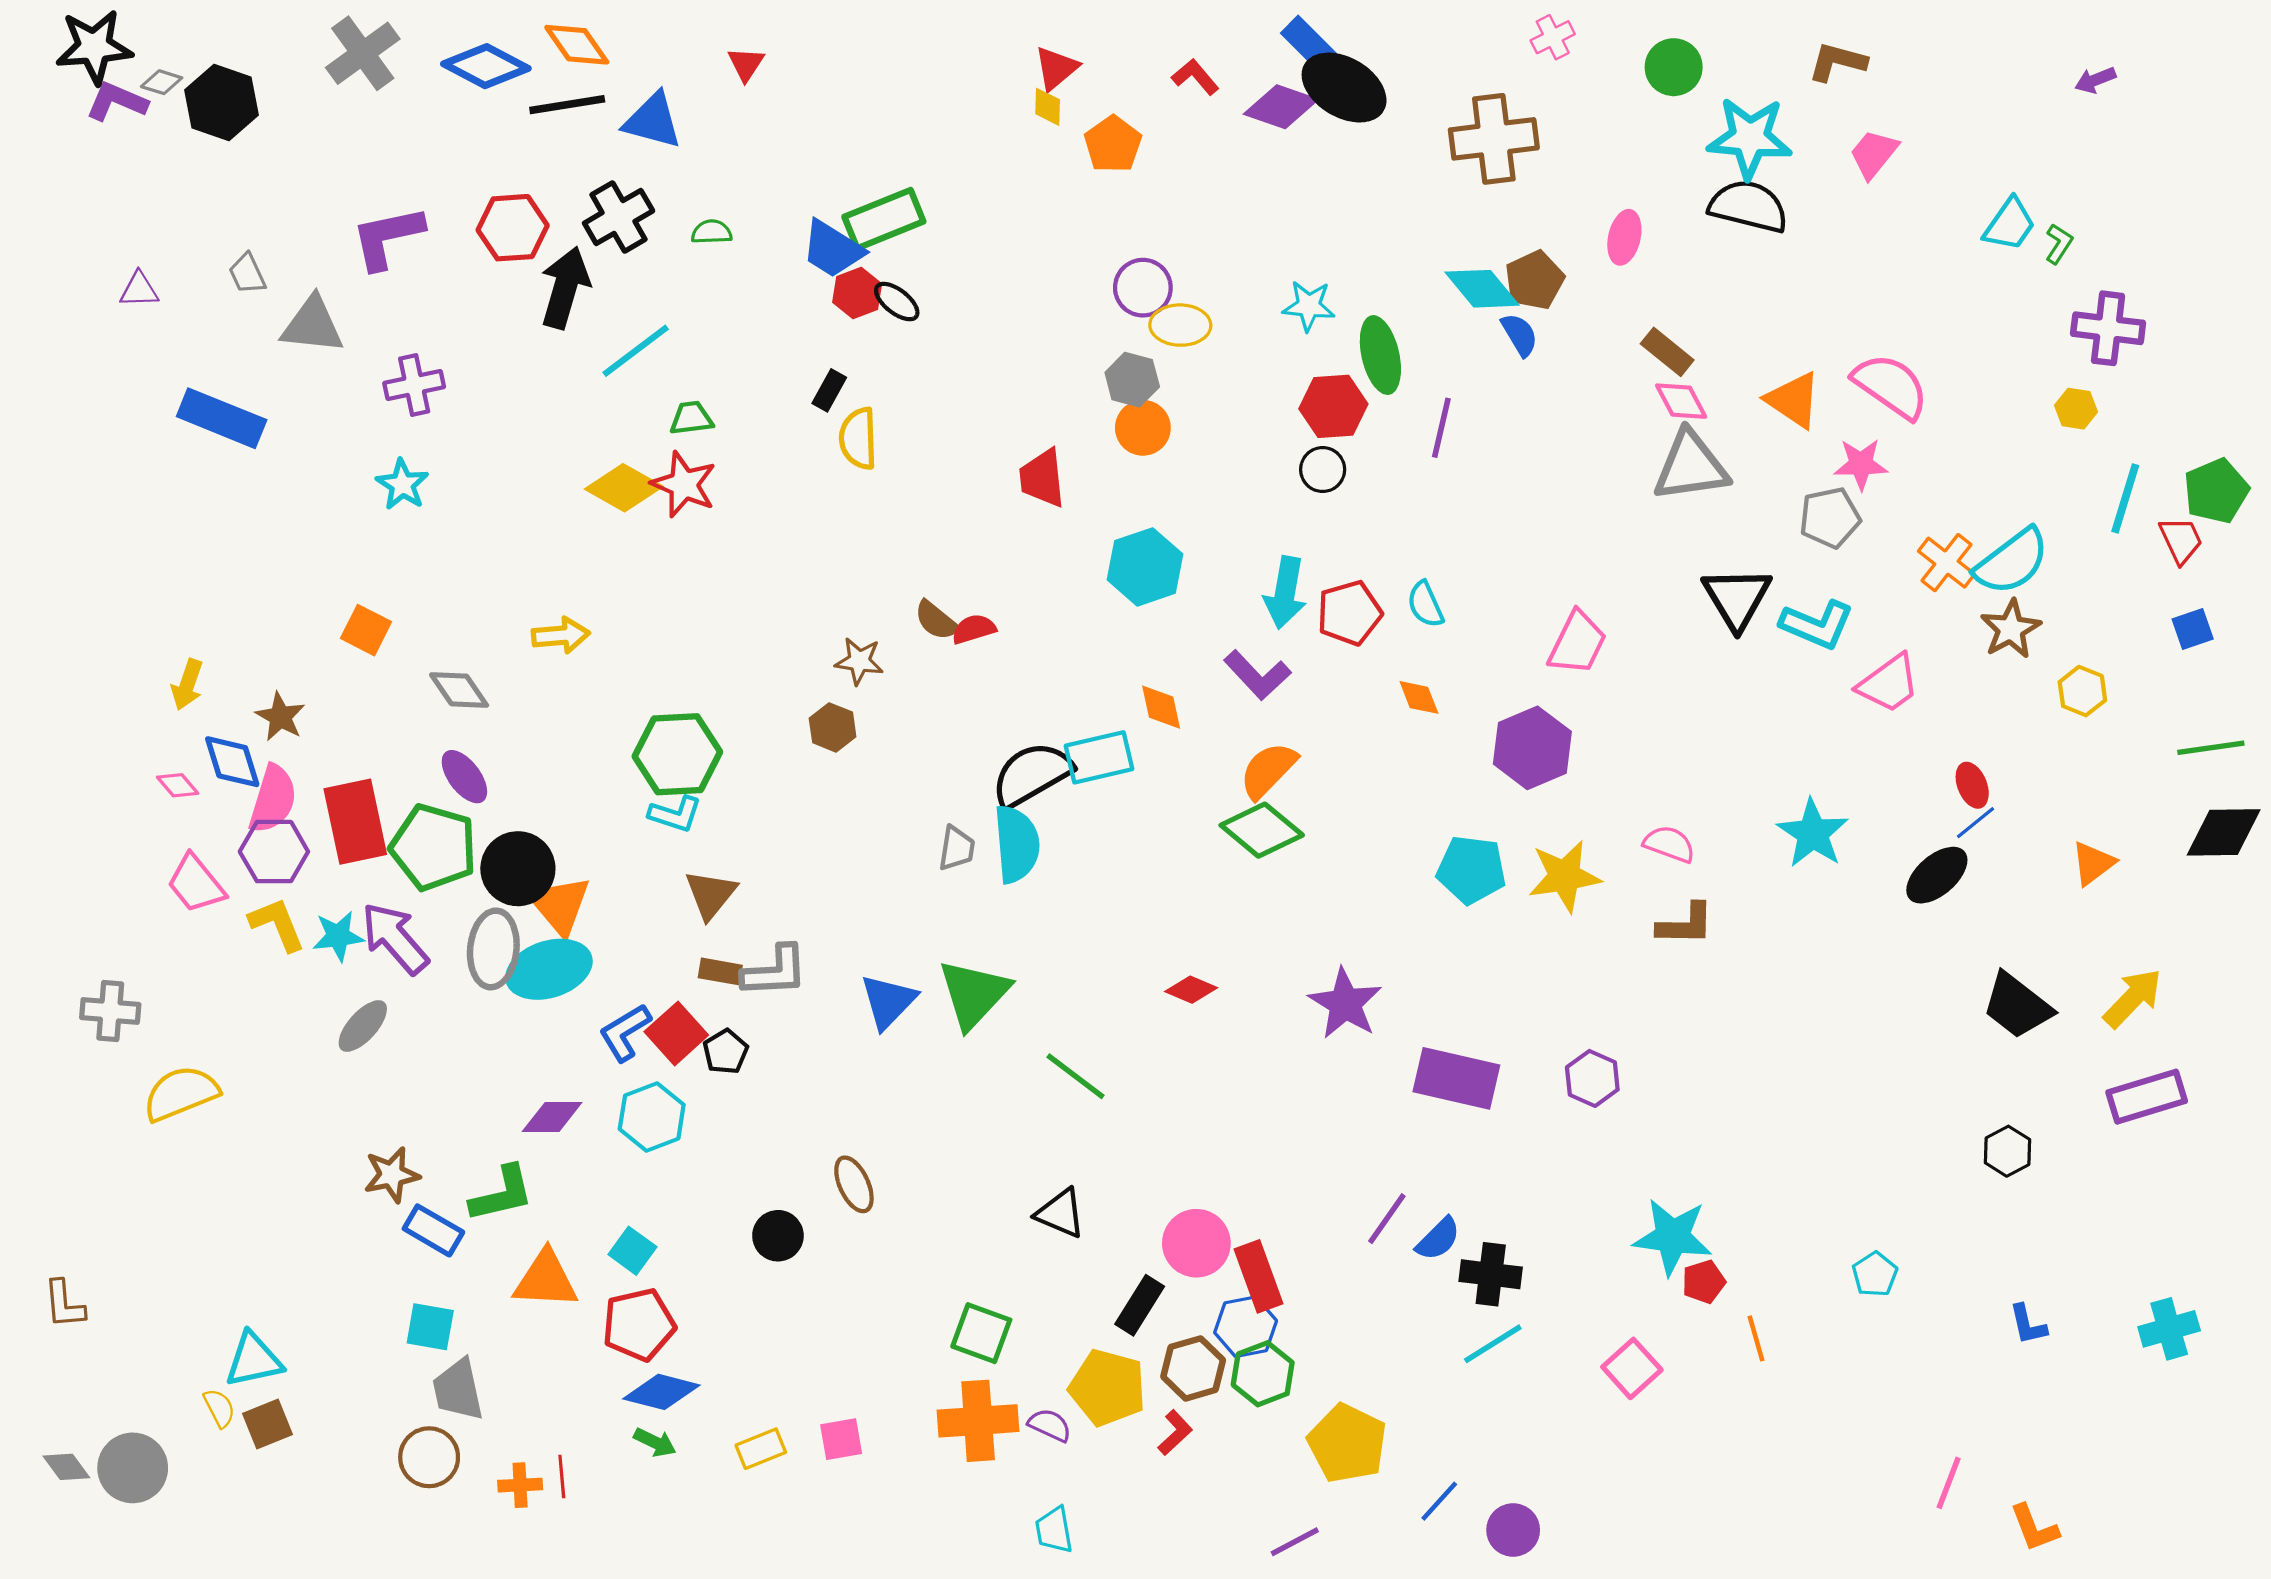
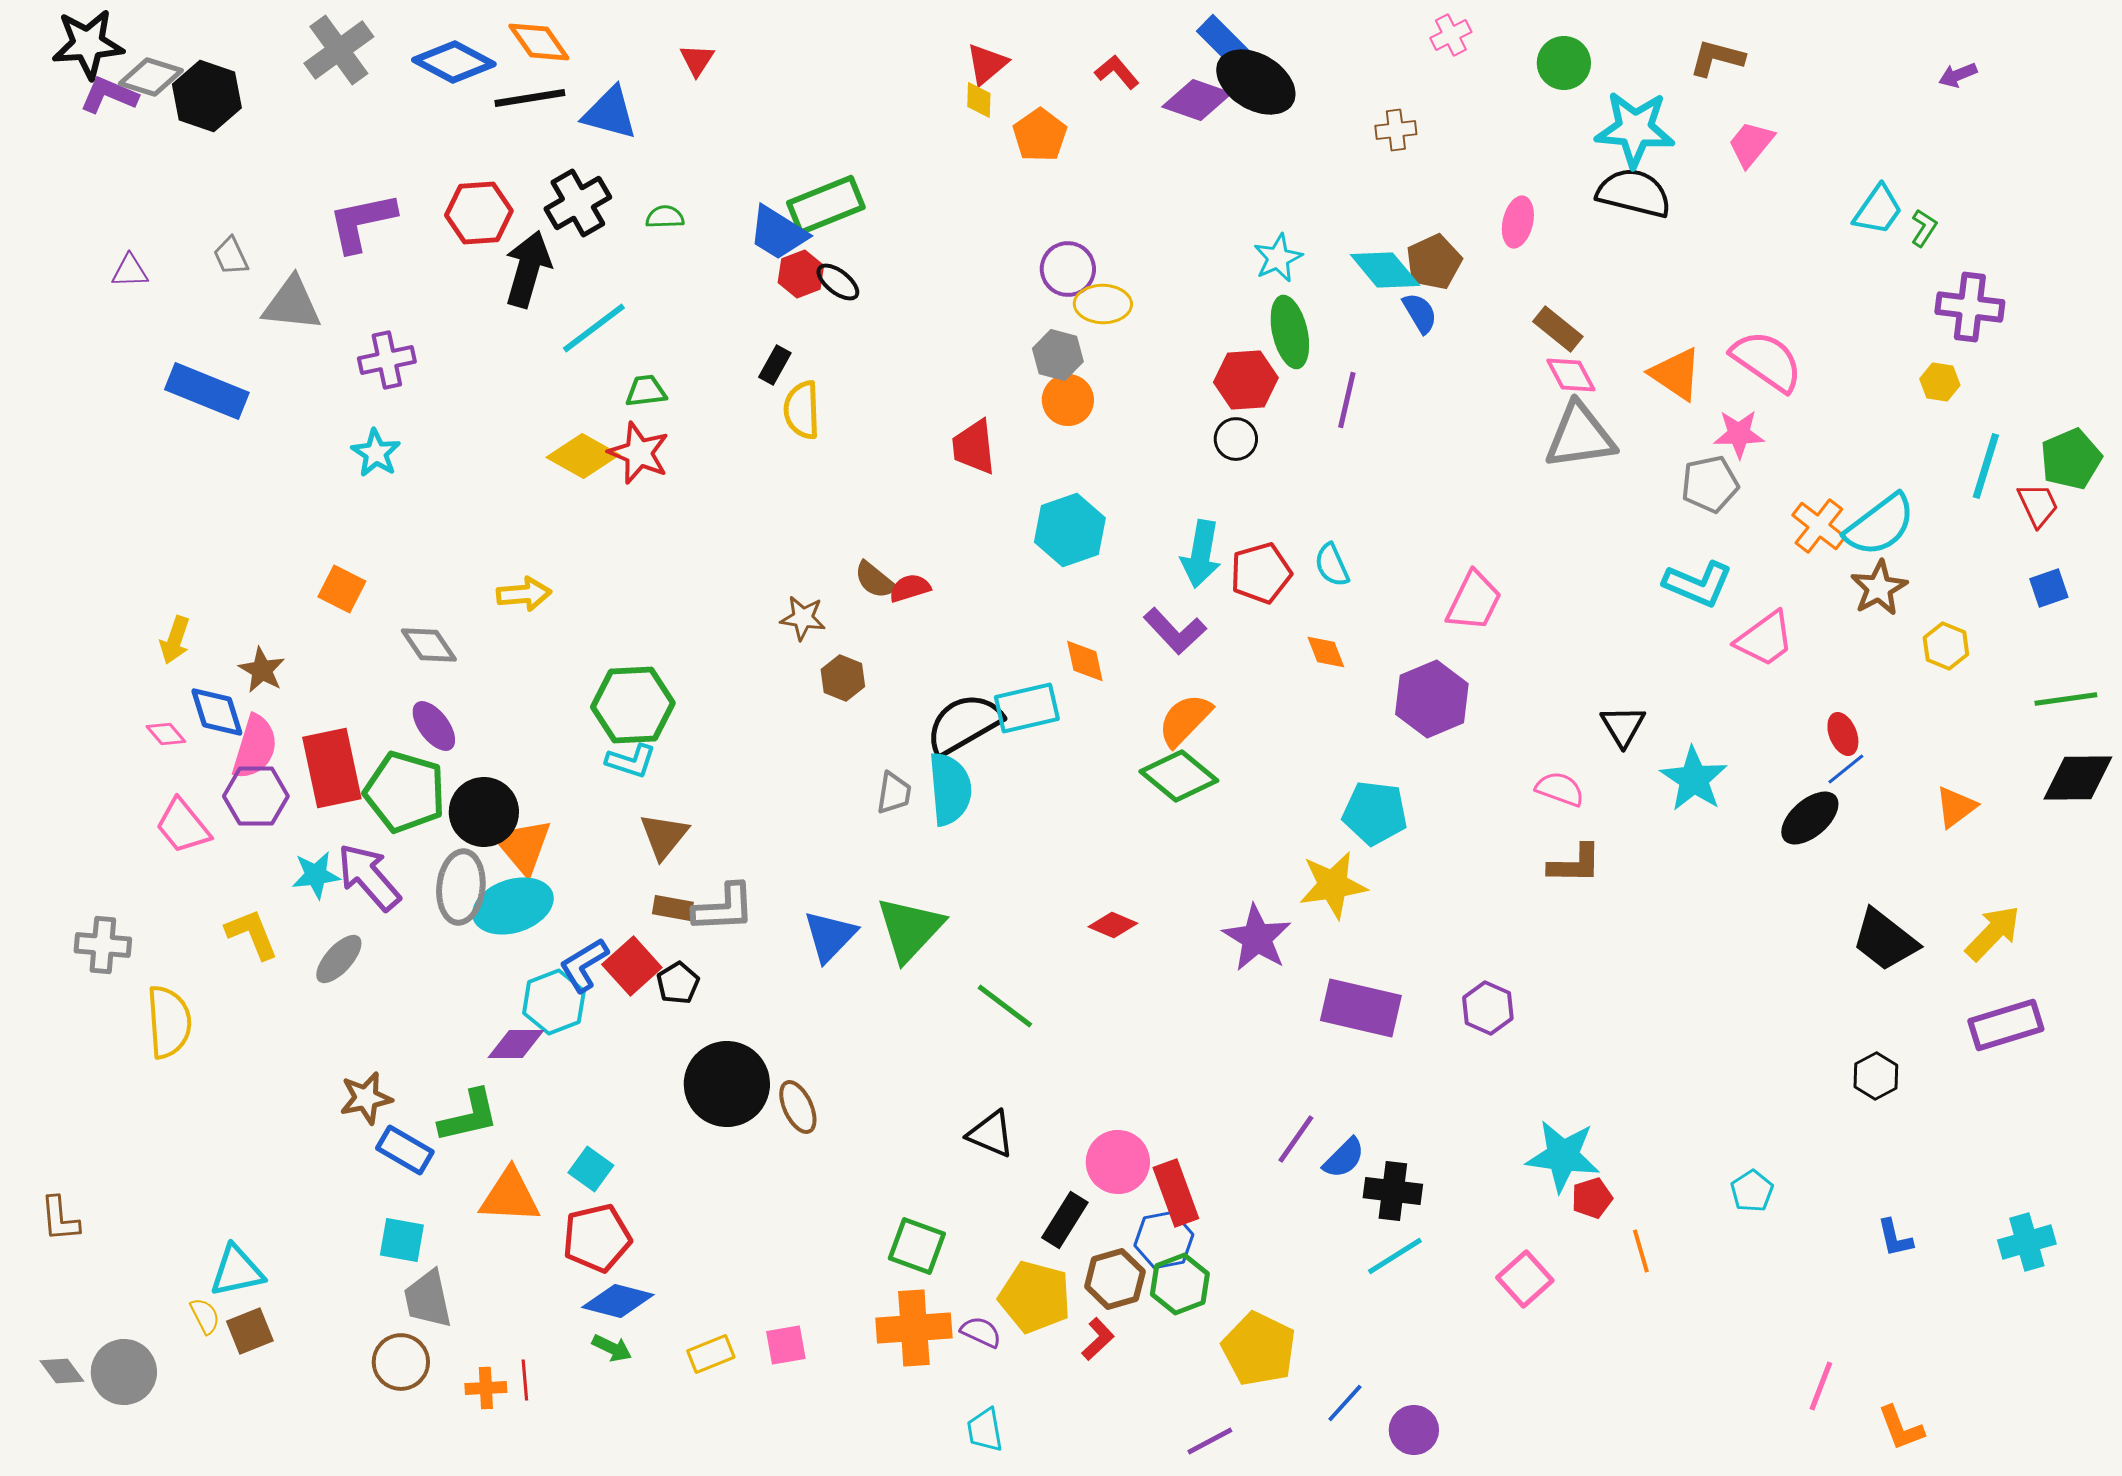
gray diamond: (162, 82) -> (151, 77), size x1.6
brown cross: (1494, 139) -> (1396, 130), size x0.5
cyan star: (1309, 306) -> (1278, 258), moved, turned -30
black triangle: (1737, 598) -> (1623, 726), moved, size x0.7
brown hexagon: (833, 727) -> (843, 678), moved
yellow star: (1564, 876) -> (1333, 885), moved
yellow L-shape: (277, 924) -> (252, 934), moved
yellow semicircle: (181, 1093) -> (169, 1022), turned 108
cyan hexagon: (652, 1117) -> (554, 1002), moved
black circle: (778, 1236) -> (727, 1084), moved, size x1.8

